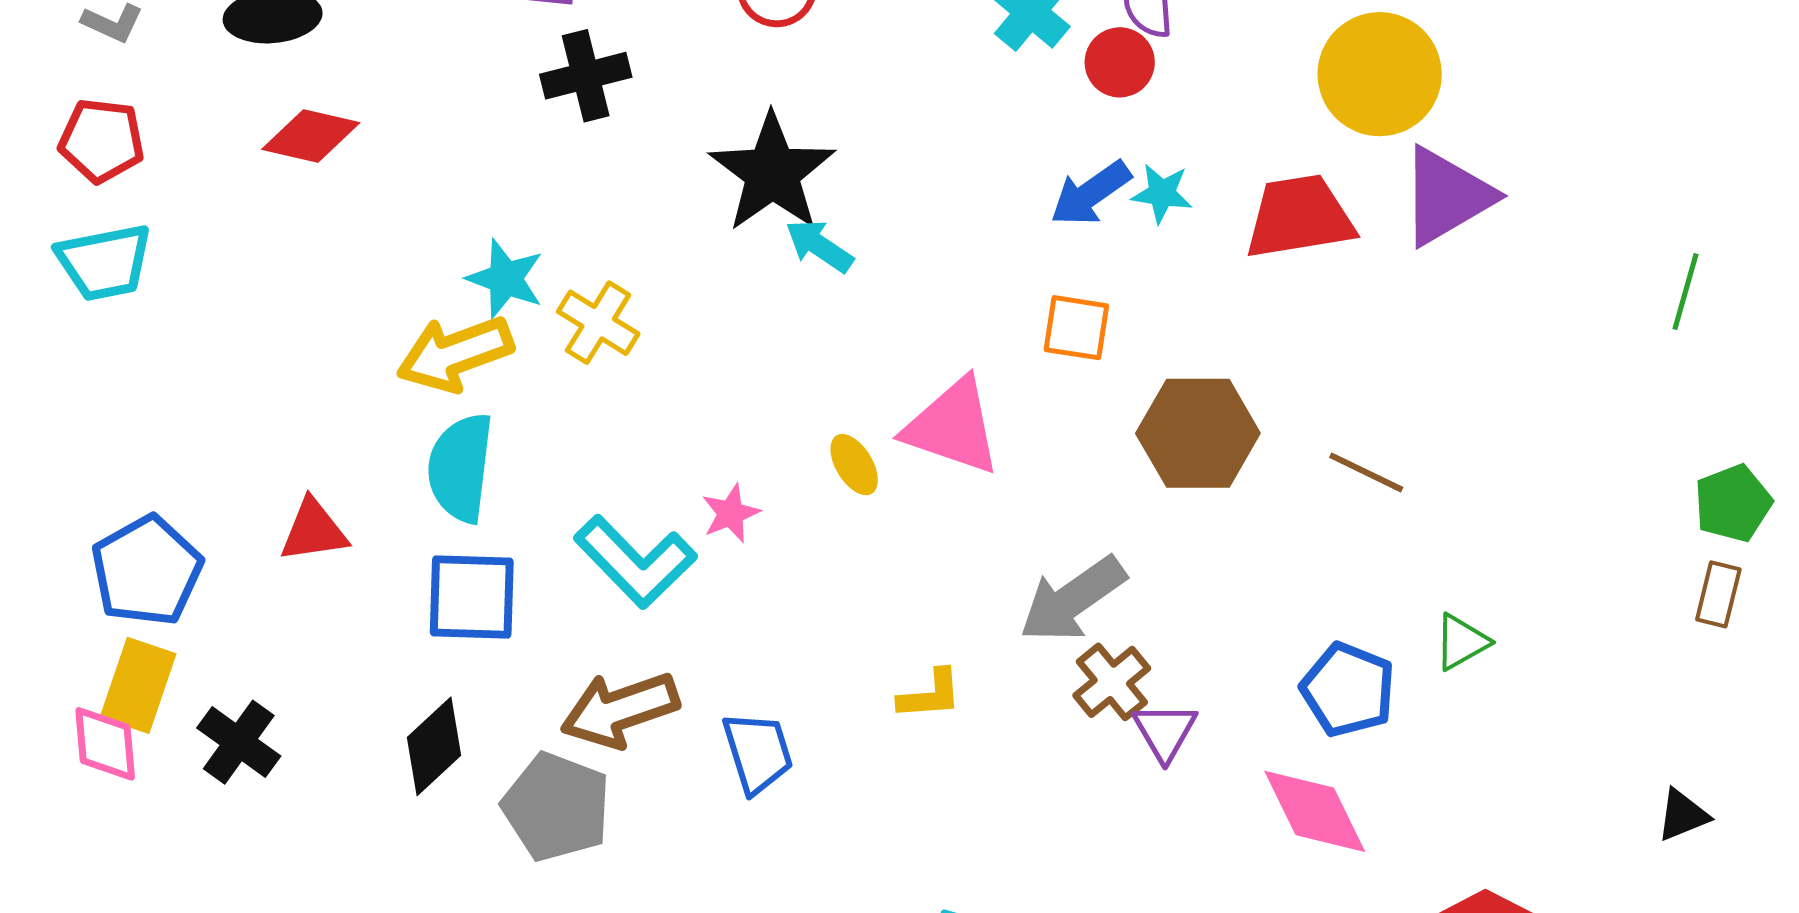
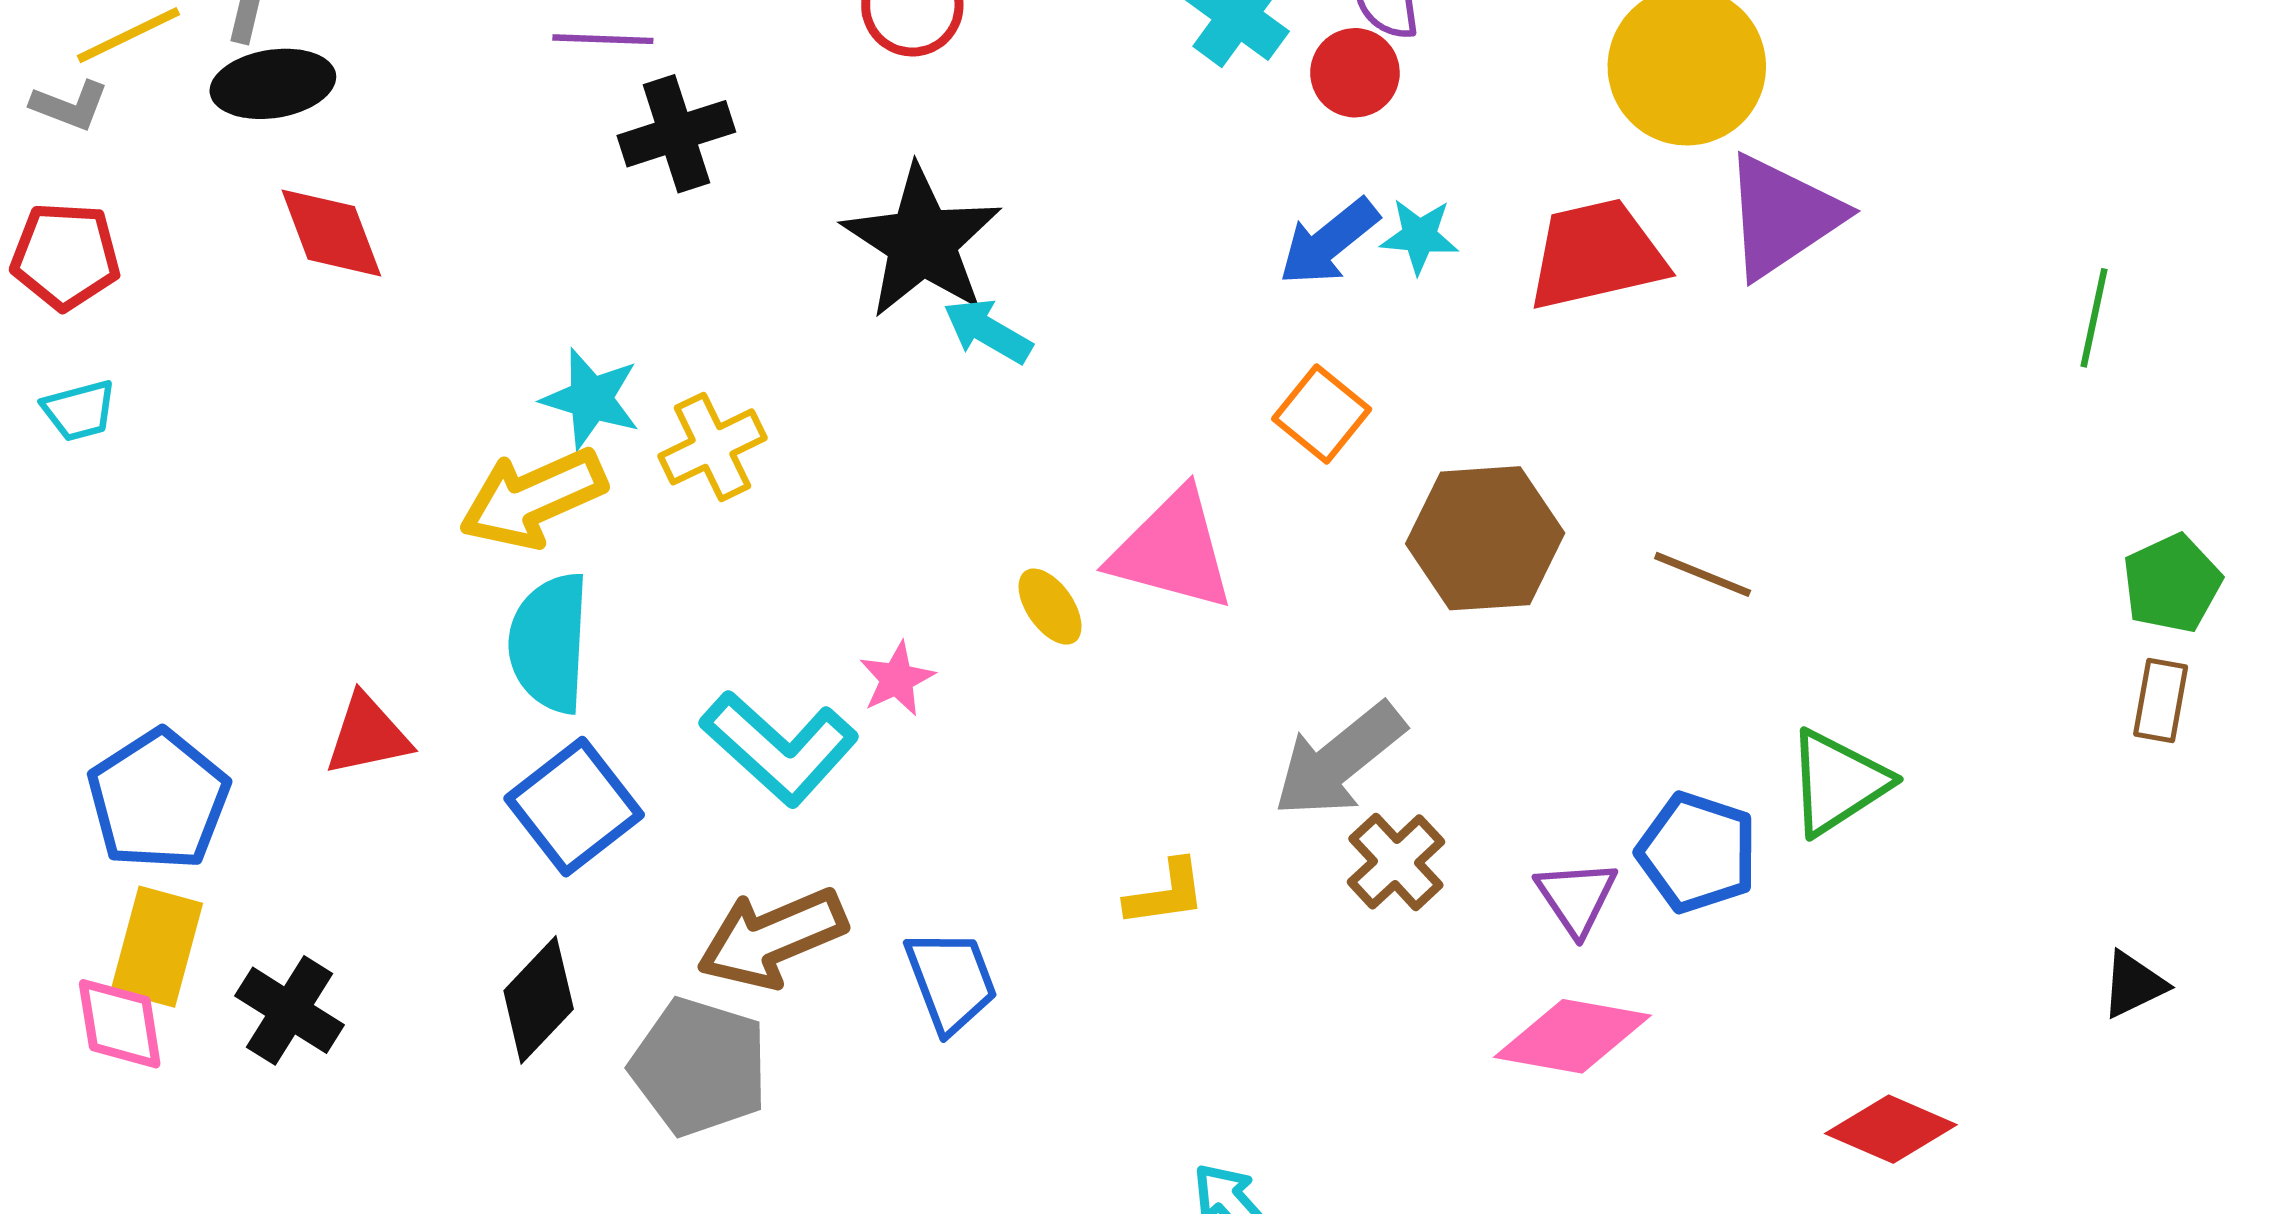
red diamond: (311, 136) -> (331, 233), turned 60
cyan trapezoid: (104, 262) -> (79, 411), size x0.6
yellow cross: (598, 323) -> (712, 447), turned 36
orange square: (1076, 328) -> (1322, 414), turned 34
blue square: (472, 597) -> (574, 807), turned -36
green triangle: (1461, 642) -> (1838, 782), size x1.5
purple triangle: (1165, 732) -> (1576, 897), moved
pink diamond: (1315, 811) -> (1572, 1036), moved, turned -50

